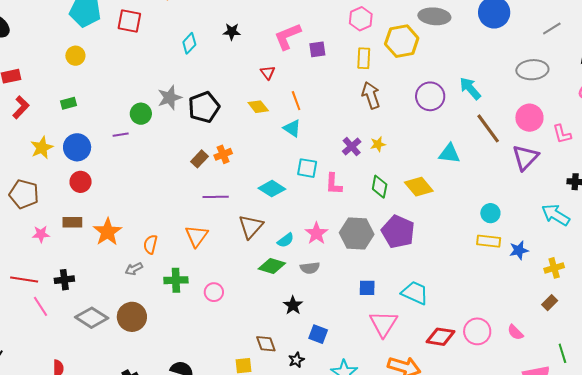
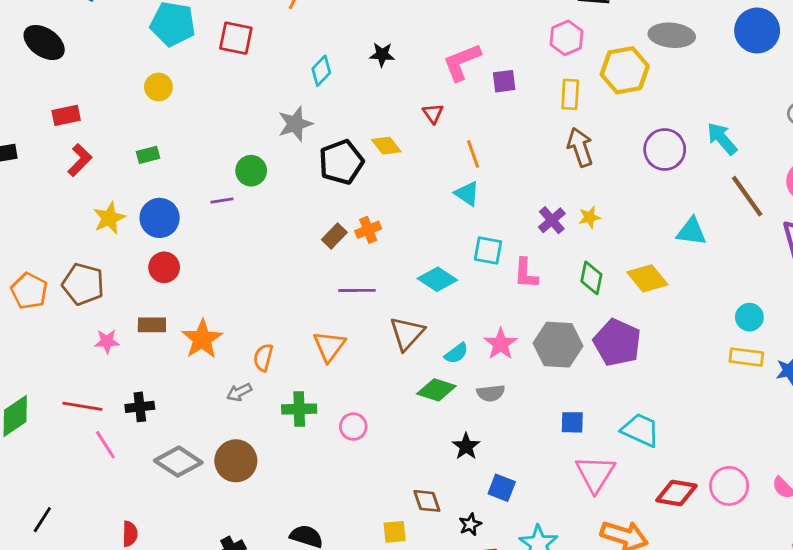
gray star: (170, 98) -> (295, 124), moved
yellow diamond: (258, 107) -> (386, 146), moved

